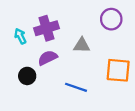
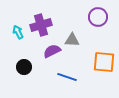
purple semicircle: (48, 58) -> (52, 51), moved

